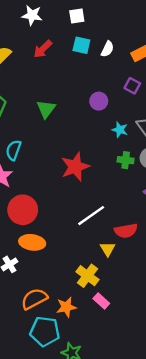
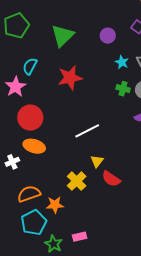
green triangle: (46, 109) -> (62, 36), size x1.4
red star: (75, 167) -> (70, 78), moved
red semicircle: (126, 231) -> (111, 179), moved, turned 36
pink rectangle: (101, 301) -> (80, 237), moved, turned -64
cyan pentagon: (45, 331) -> (34, 223), turned 30

